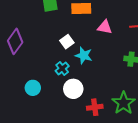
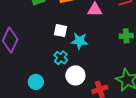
white square: (67, 42) -> (60, 31), turned -32

